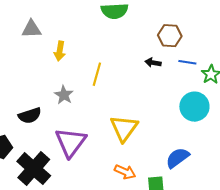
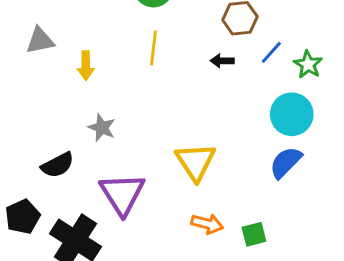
blue line: (187, 62) -> (271, 52), turned -48
yellow line: (97, 74) -> (154, 48), moved
blue semicircle: (177, 158) -> (286, 162), moved

